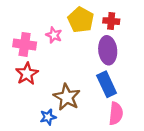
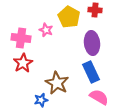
red cross: (111, 21) -> (95, 10), moved
pink semicircle: (116, 113) -> (99, 97), turned -66

